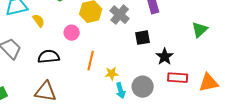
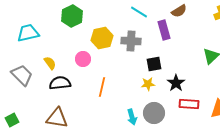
gray cross: (120, 15) -> (131, 41), turned -36
yellow semicircle: (39, 21) -> (50, 63), moved
yellow star: (112, 74) -> (148, 84), moved

